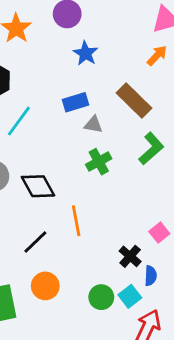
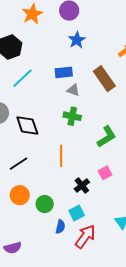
green L-shape: (151, 149) -> (107, 137), moved
green cross: (99, 162) -> (72, 116), turned 30
orange line: (76, 221) -> (61, 156), moved
blue semicircle: (151, 276) -> (60, 227), moved
green circle: (101, 297) -> (45, 204), moved

